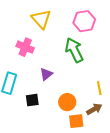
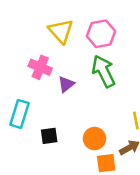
pink hexagon: (84, 21) -> (101, 34), moved
purple triangle: (46, 74) -> (66, 84), moved

